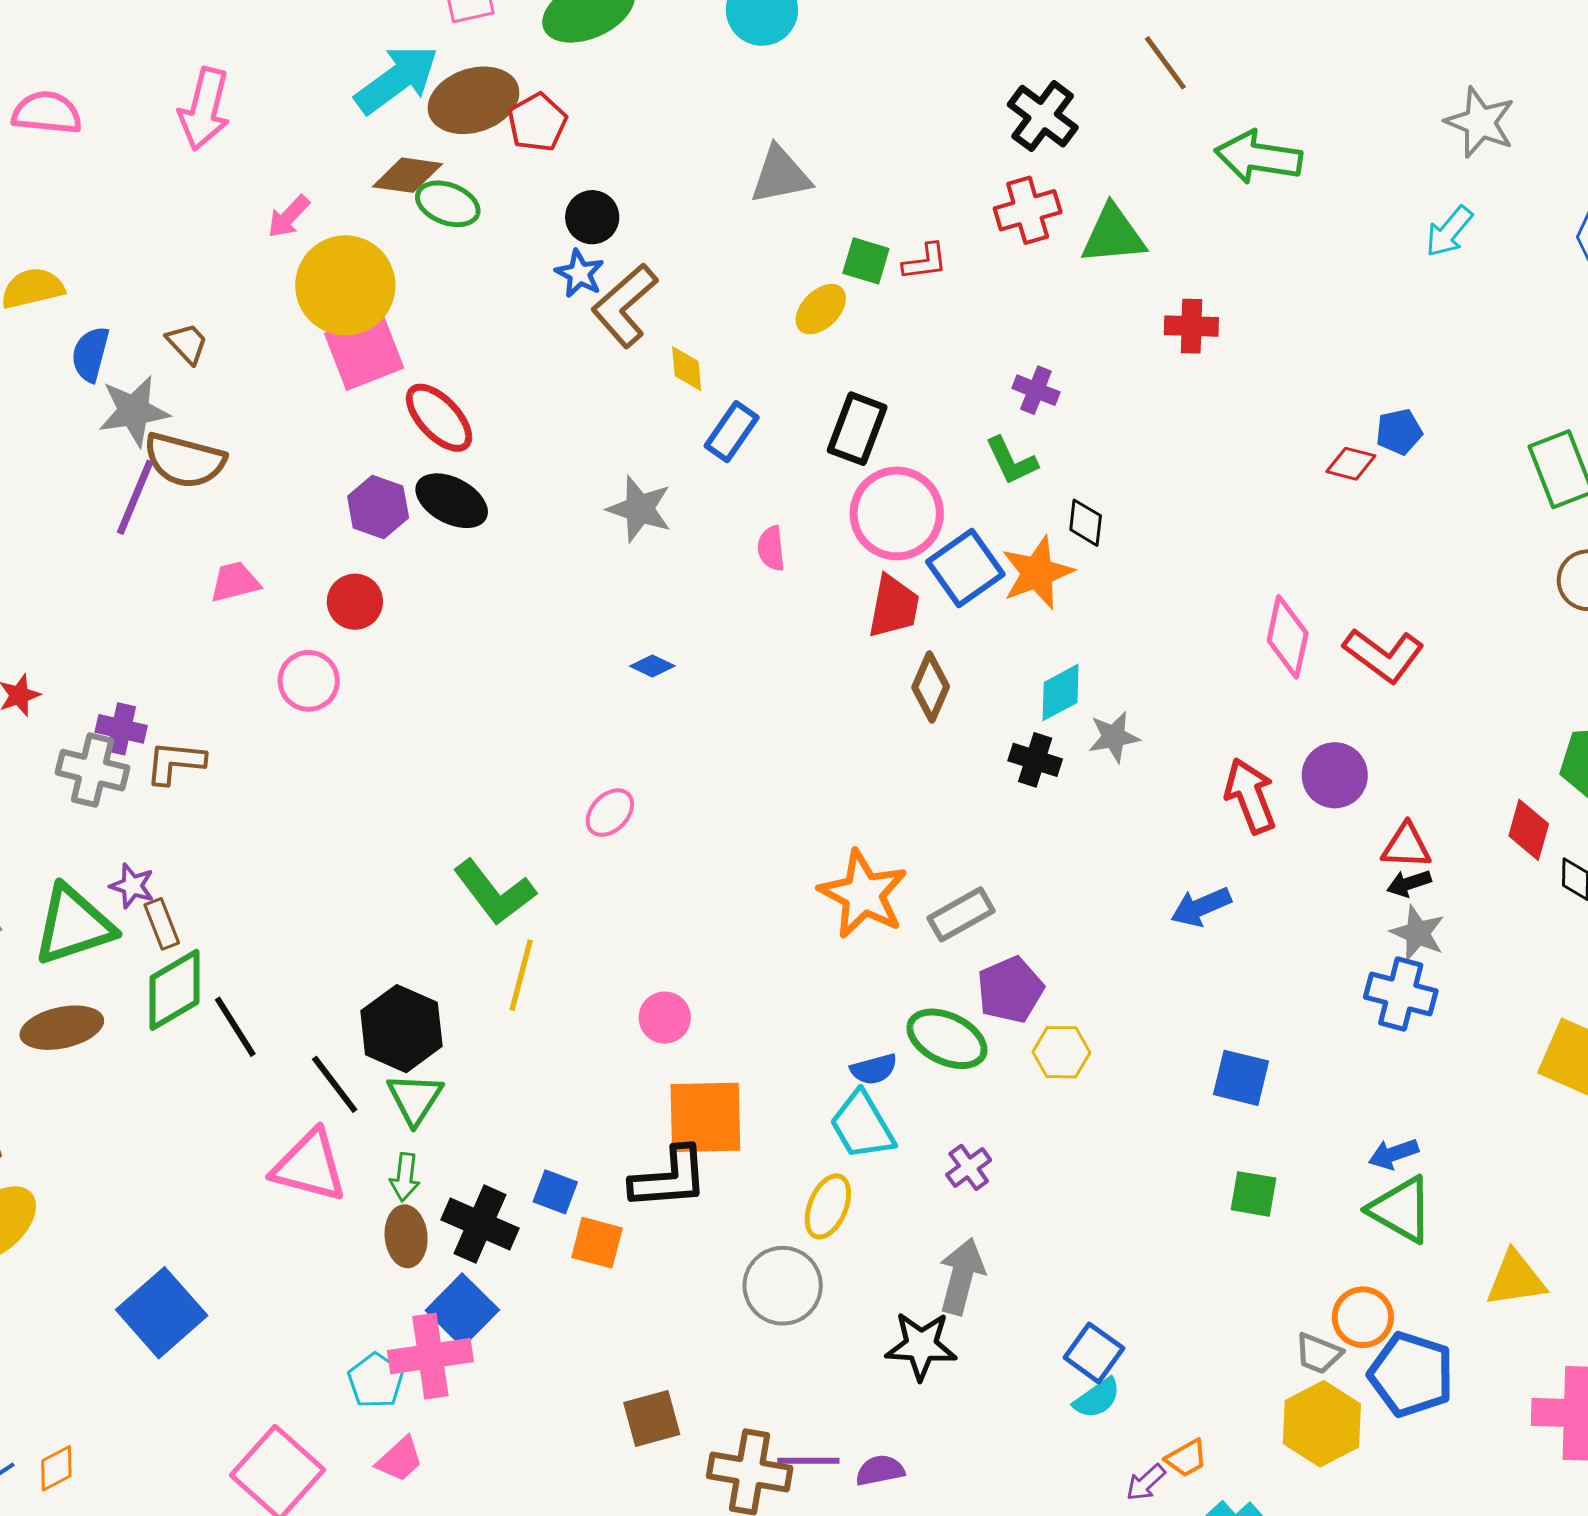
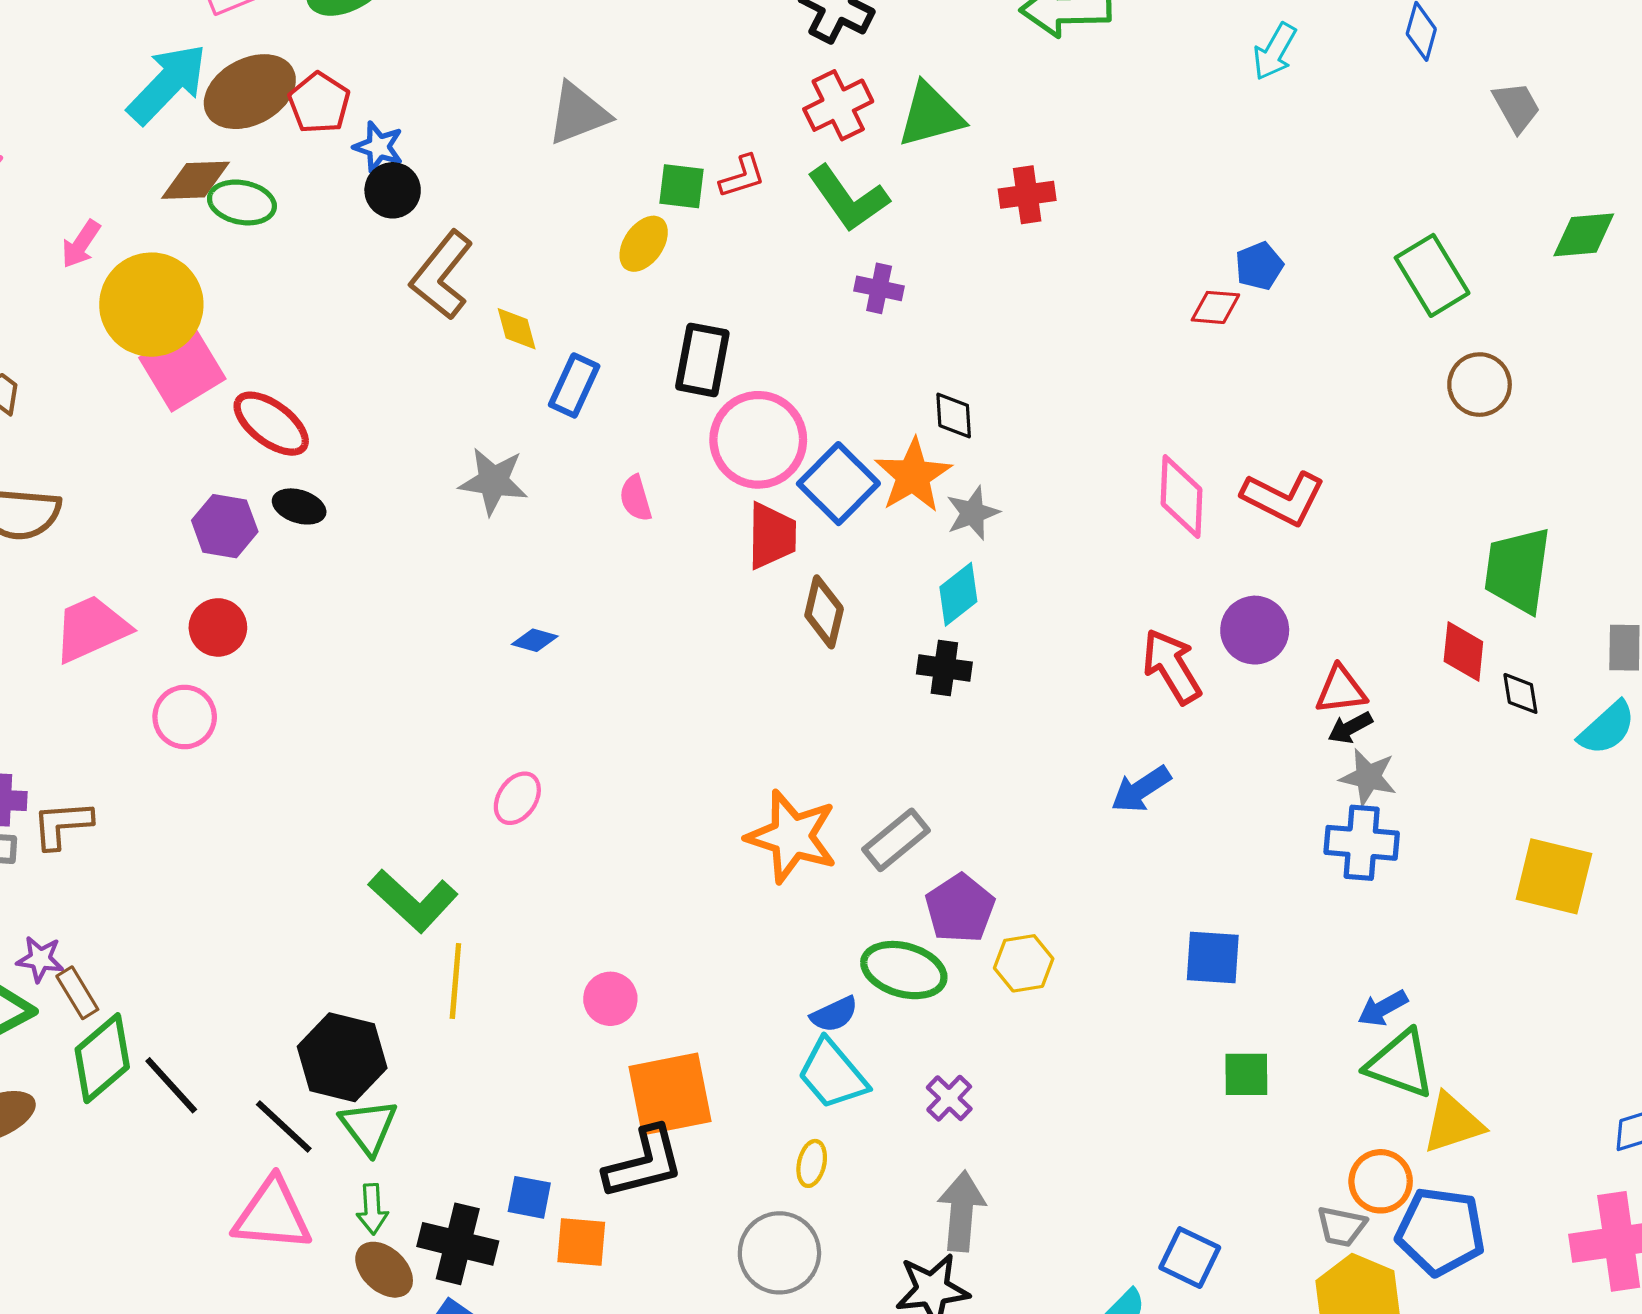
blue star: (580, 273) -> (378, 147), moved
green L-shape: (1011, 461) -> (848, 198), moved, size x1.4
black ellipse: (452, 501) -> (299, 506), size x0.7
pink trapezoid: (235, 582) -> (91, 629), size x1.5
gray star: (1114, 737) -> (973, 513), moved
yellow ellipse: (828, 1206) -> (812, 1163), size x0.7
brown ellipse: (406, 1236) -> (384, 1270), turned -32
yellow triangle: (1516, 1279) -> (1453, 1123), moved
blue square: (1094, 1353) -> (1190, 1258), moved

